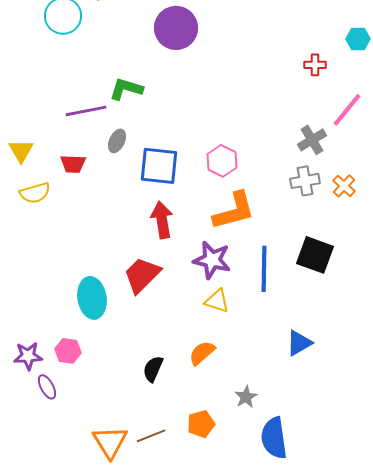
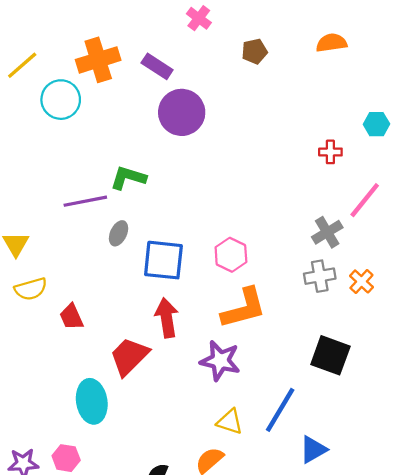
red trapezoid: (73, 164) -> (71, 317), moved, turned 64
blue line: (264, 269) -> (280, 410), moved, turned 30
red trapezoid: (142, 275) -> (129, 356), moved
yellow triangle: (217, 301) -> (230, 422), moved

